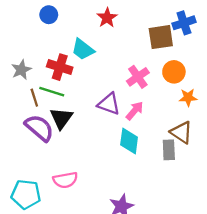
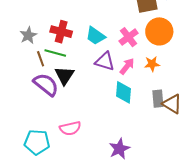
cyan trapezoid: (83, 49) -> (95, 36), moved
orange circle: (174, 72) -> (159, 31), size x1.4
orange star: (188, 97) -> (152, 64), moved
brown triangle: (181, 132) -> (172, 104), moved

